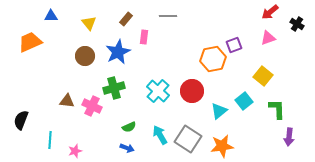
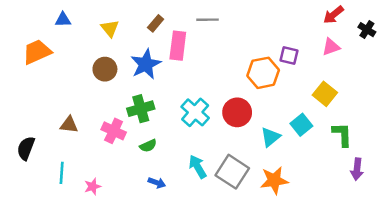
pink rectangle: (144, 37) -> (178, 46), size x1.6
purple square: (234, 45) -> (289, 56), turned 35
brown triangle: (67, 101) -> (69, 125), moved
green semicircle: (129, 127) -> (148, 146), moved

